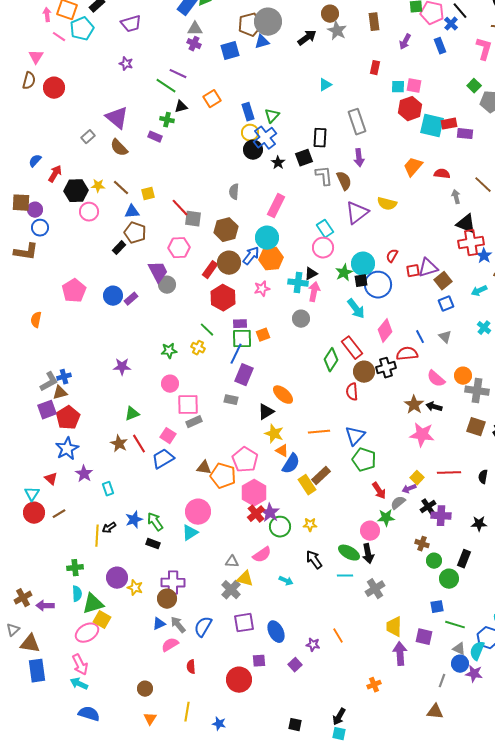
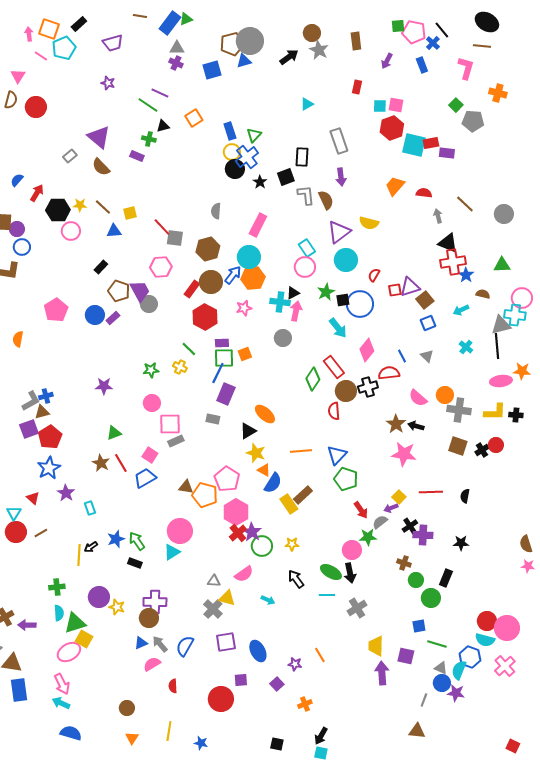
brown pentagon: (135, 233) -> (119, 291), moved
cyan circle: (363, 264) -> (346, 260), moved
orange cross: (374, 685) -> (305, 704), moved

